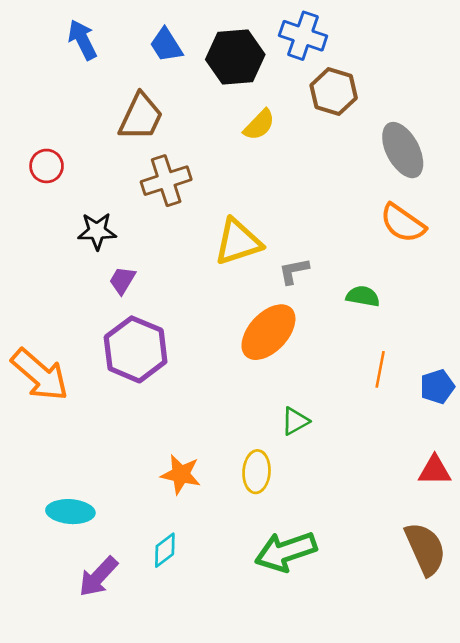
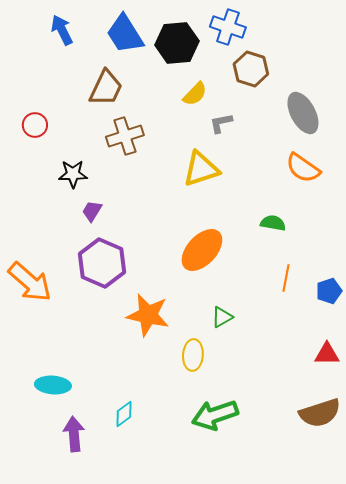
blue trapezoid: (166, 45) -> (125, 34), size x1.5
yellow triangle: (238, 242) -> (201, 169), moved
gray L-shape: (294, 271) -> (221, 123), moved
orange star: (181, 474) -> (148, 315), moved, size x1.4
brown semicircle: (425, 549) -> (320, 413), turned 96
purple arrow: (98, 577) -> (74, 434), turned 132

